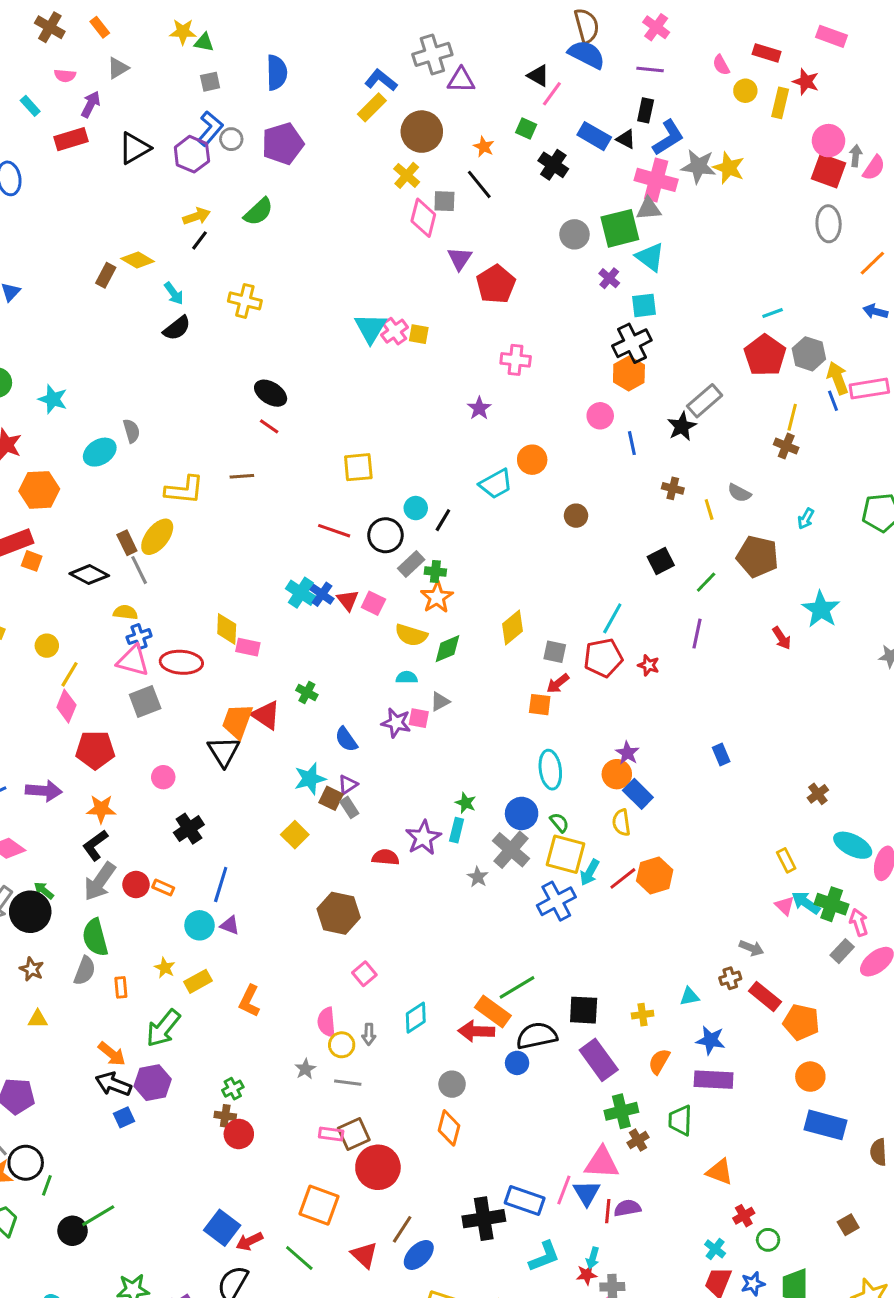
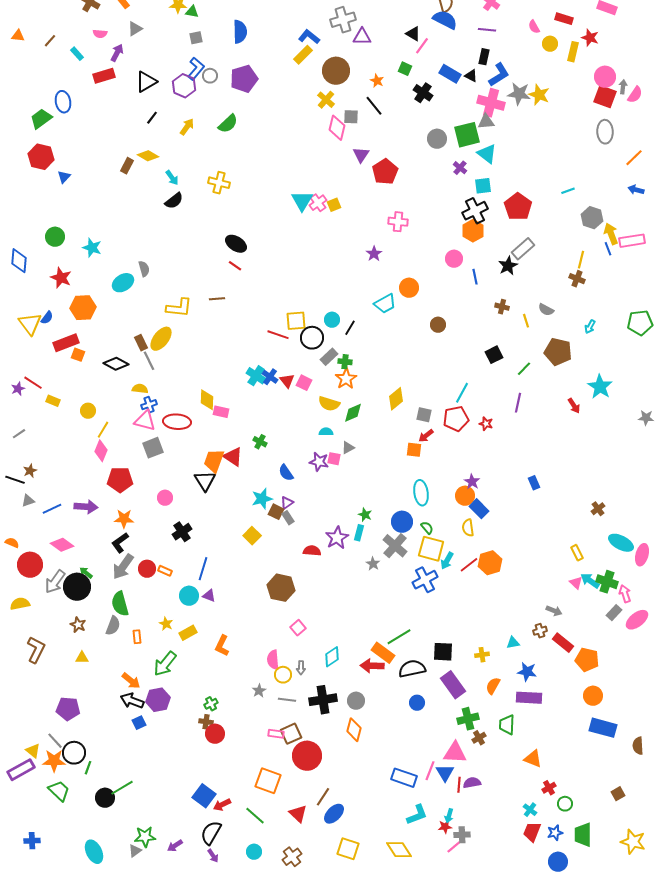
yellow arrow: (196, 216) -> (187, 127), turned -36
black line: (200, 240) -> (152, 118), moved
yellow square: (419, 334) -> (334, 205), turned -32
red pentagon: (765, 355) -> (518, 207), moved
yellow square: (358, 467) -> (296, 321), moved
blue circle: (517, 1063) -> (417, 703), moved
black cross: (484, 1219) -> (323, 700), moved

